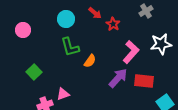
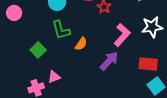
green square: (34, 72) -> (38, 50), moved
red rectangle: (144, 81) -> (148, 64), moved

